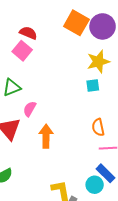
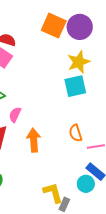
cyan square: (93, 85) -> (75, 86), size x1.6
orange semicircle: (98, 127) -> (75, 133), moved

